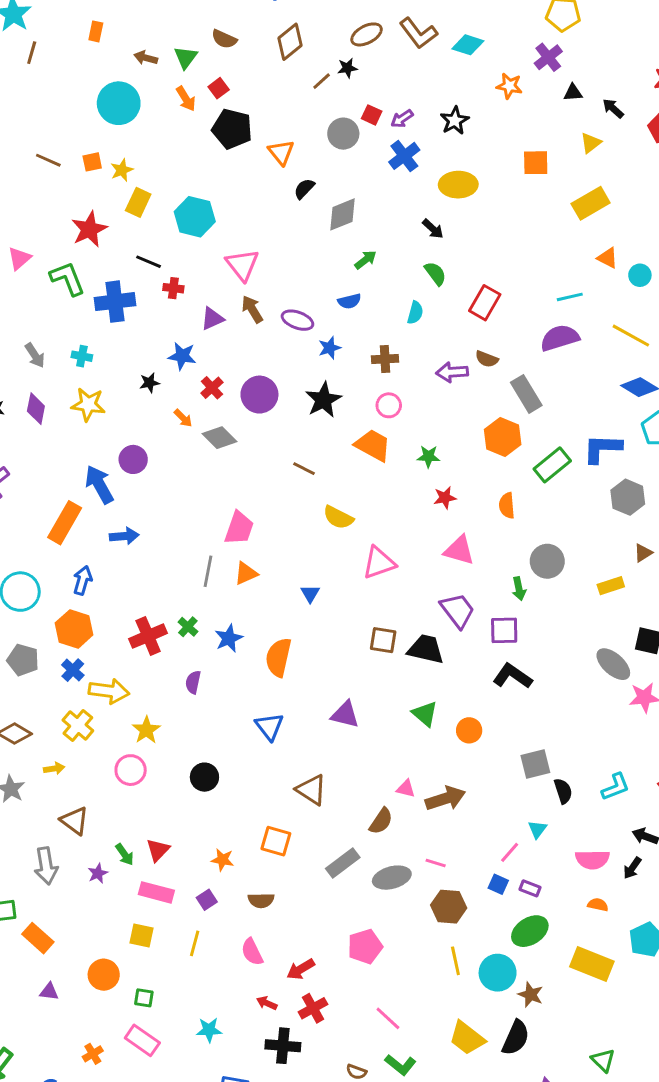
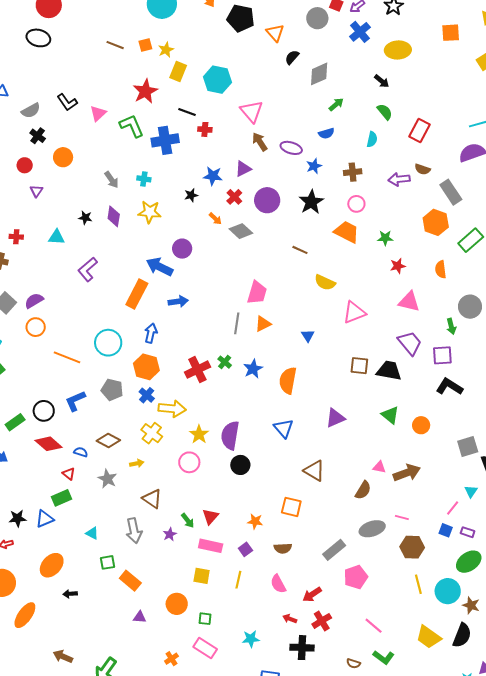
purple triangle: (212, 319) -> (243, 169), moved
blue arrow: (99, 485) -> (160, 267), turned -32
purple semicircle: (193, 682) -> (230, 435), moved, size x1.8
purple triangle: (345, 715) -> (335, 418), turned -35
gray rectangle: (343, 863) -> (334, 550), moved

